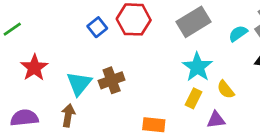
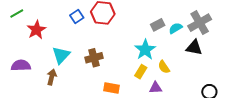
gray rectangle: (193, 22) -> (158, 25), moved, size x0.6
red star: (34, 68) -> (36, 30), moved
brown cross: (112, 80) -> (94, 58), moved
purple semicircle: (24, 118) -> (21, 65), moved

